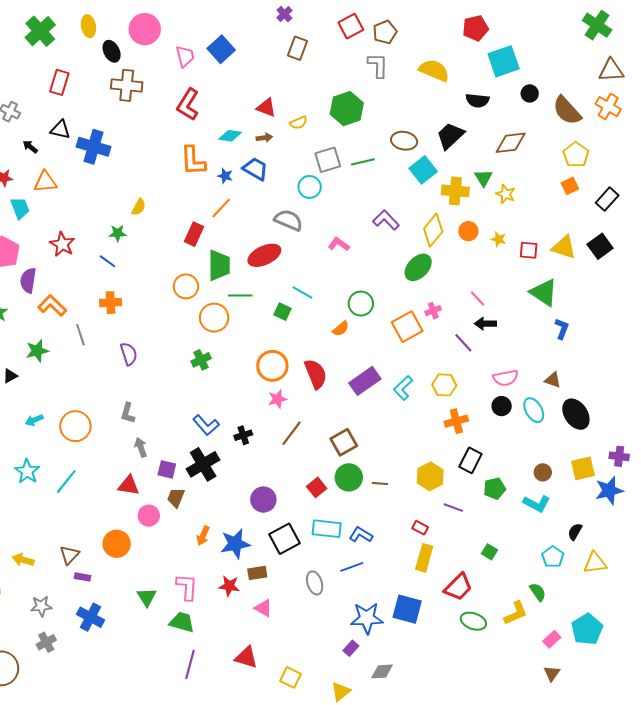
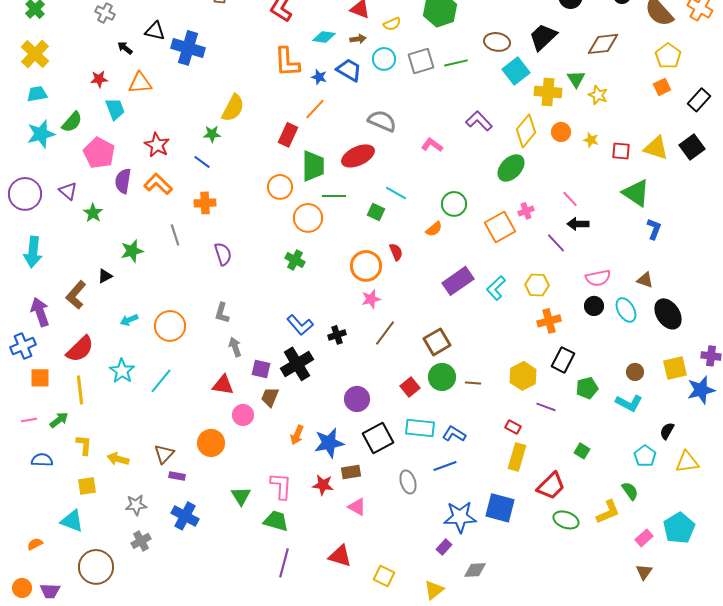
cyan circle: (310, 187) -> (384, 59), moved
yellow semicircle: (139, 207) -> (233, 108), size x1.6
orange L-shape: (52, 306) -> (158, 184), moved
green cross: (201, 360) -> (295, 260), turned -36
red semicircle: (316, 374) -> (396, 252), moved, size x0.6

